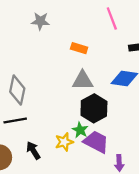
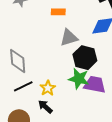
green star: (80, 130) -> (79, 79), size x1.5
yellow star: (64, 142) -> (48, 88), moved

